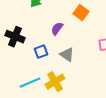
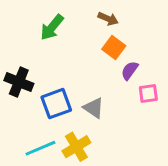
purple semicircle: (57, 29) -> (130, 70), moved
blue square: (41, 52) -> (56, 104), size x1.5

